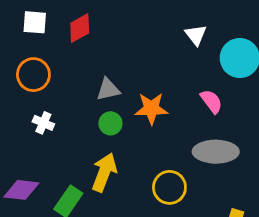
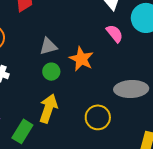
pink semicircle: (211, 101) -> (115, 34), moved
orange star: (151, 108) -> (81, 59), turned 30

